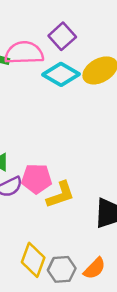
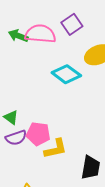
cyan diamond: (61, 74) -> (66, 74), moved

